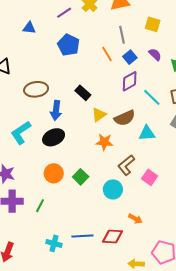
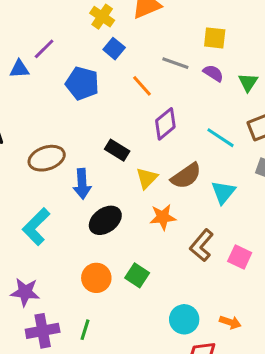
purple line: (64, 13) -> (44, 49), moved
yellow square: (153, 24) -> (215, 38), moved
gray line: (122, 35) -> (175, 63), moved, turned -48
blue square: (130, 57) -> (114, 49), moved
purple diamond: (130, 81) -> (165, 124), moved
cyan triangle: (147, 133) -> (223, 192), turned -36
black ellipse: (54, 137) -> (105, 220), moved
cyan circle: (113, 189) -> (184, 319), moved

